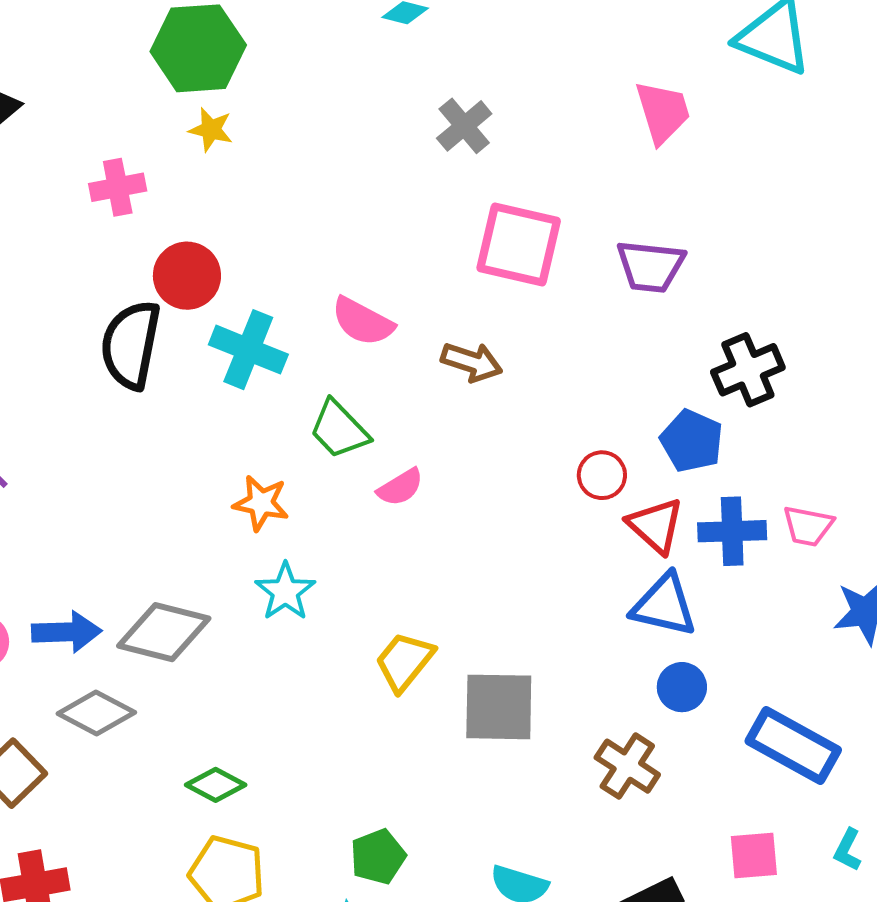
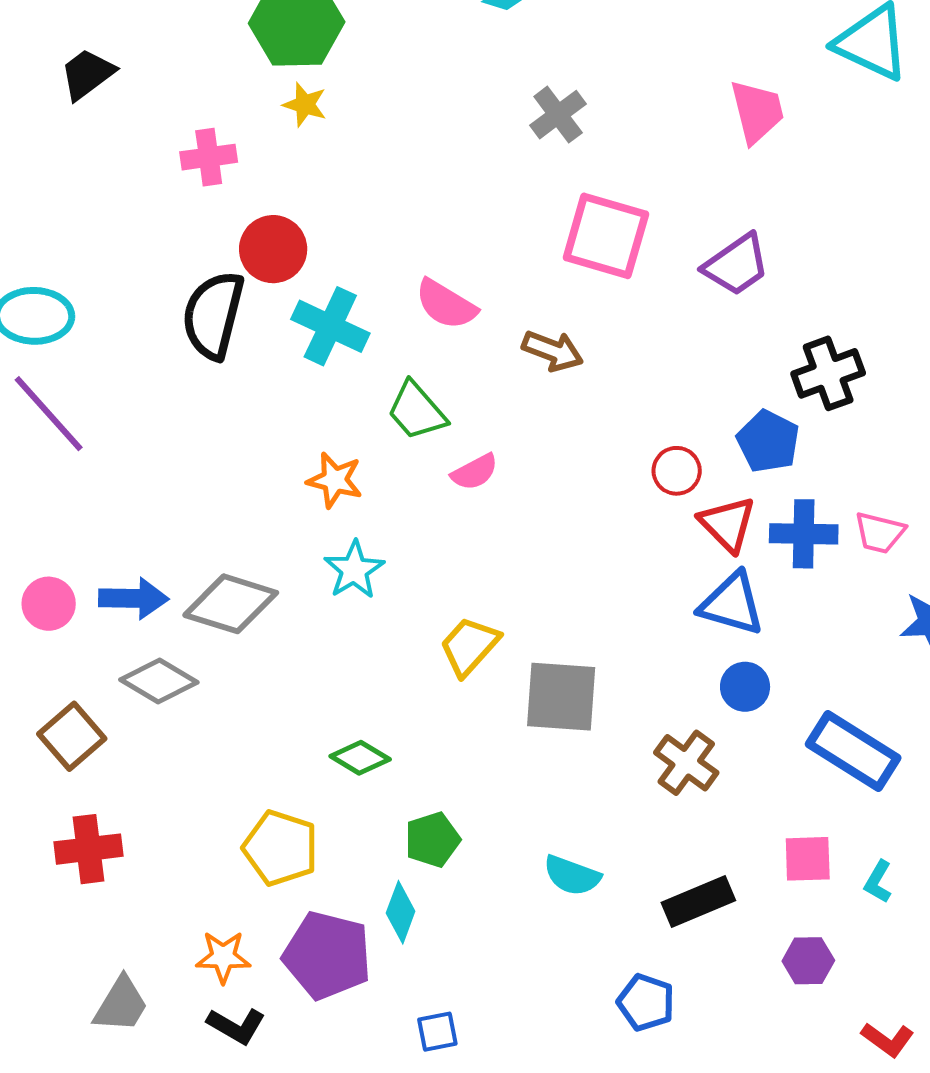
purple trapezoid: (650, 266) -> (736, 265), turned -44
green diamond: (216, 785) -> (360, 758), moved
cyan L-shape: (848, 850) -> (878, 882), moved

